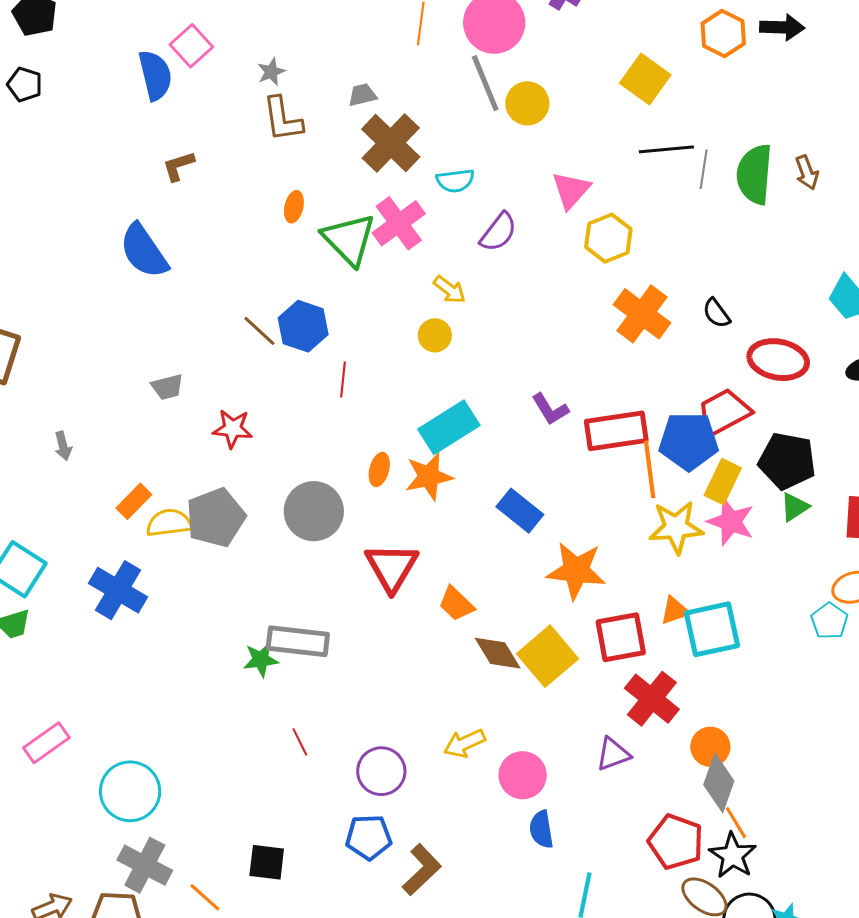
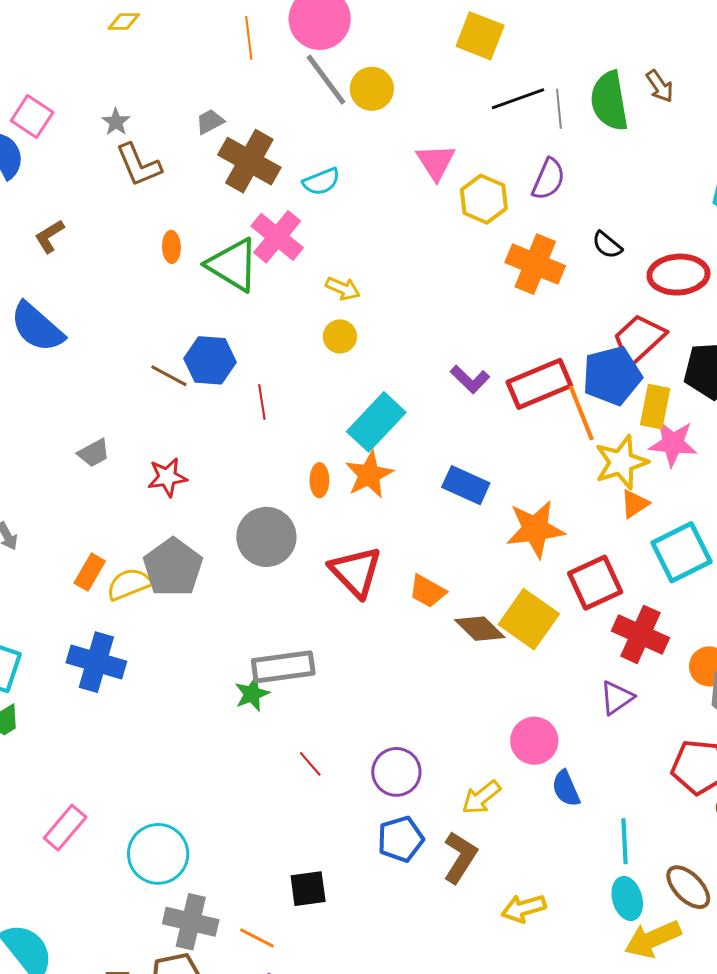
purple semicircle: (498, 232) -> (549, 179), moved
orange triangle: (675, 611) -> (635, 504), moved
yellow arrow: (464, 743) -> (481, 797), moved

